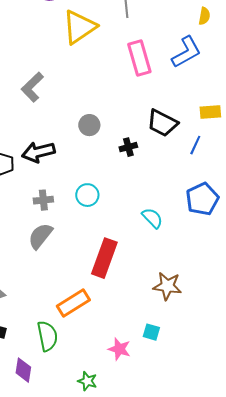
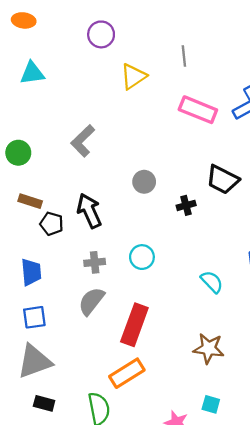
yellow triangle: (79, 27) -> (133, 76), size x0.7
pink rectangle: (139, 58) -> (198, 110), turned -52
black arrow: (38, 152) -> (89, 211), turned 80
red rectangle: (104, 258) -> (134, 325), moved
brown star: (167, 286) -> (209, 348), moved

